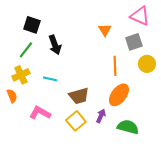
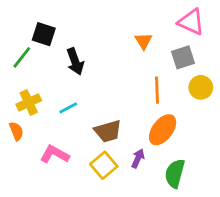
green line: (26, 50) -> (22, 57), moved
cyan line: (50, 79) -> (68, 108), turned -40
green semicircle: (128, 127) -> (175, 173), turned -90

